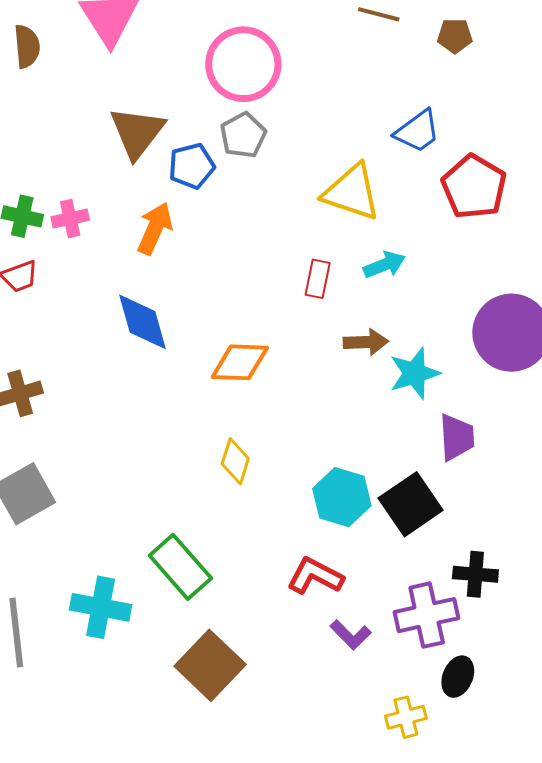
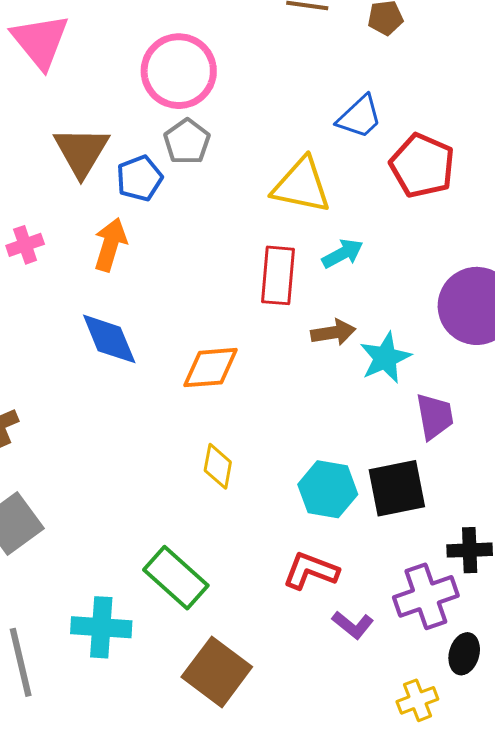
red rectangle: (318, 279) -> (278, 275), size x1.5
black square: (411, 504) -> (397, 488), turned 30

